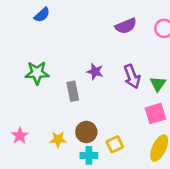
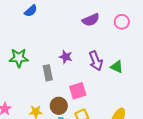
blue semicircle: (42, 15) -> (31, 11), moved
green triangle: (158, 84) -> (117, 67), turned -40
pink square: (155, 113) -> (78, 91), moved

